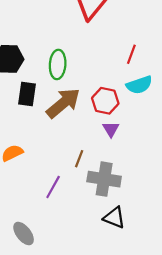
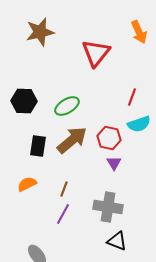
green ellipse: (58, 64) -> (67, 106), turned 55
black rectangle: (27, 94) -> (38, 146), moved
brown line: (79, 159) -> (64, 189), moved

